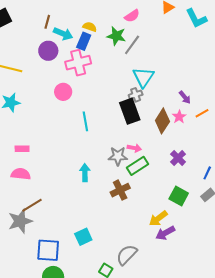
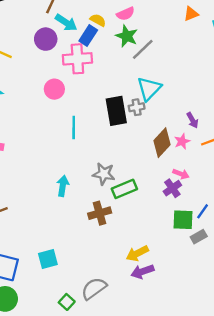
pink semicircle: (132, 16) -> (126, 14), moved
black rectangle: (130, 111) -> (116, 111), moved
pink arrow: (134, 148) -> (181, 174), moved
green square: (179, 196) -> (183, 220), moved, turned -36

